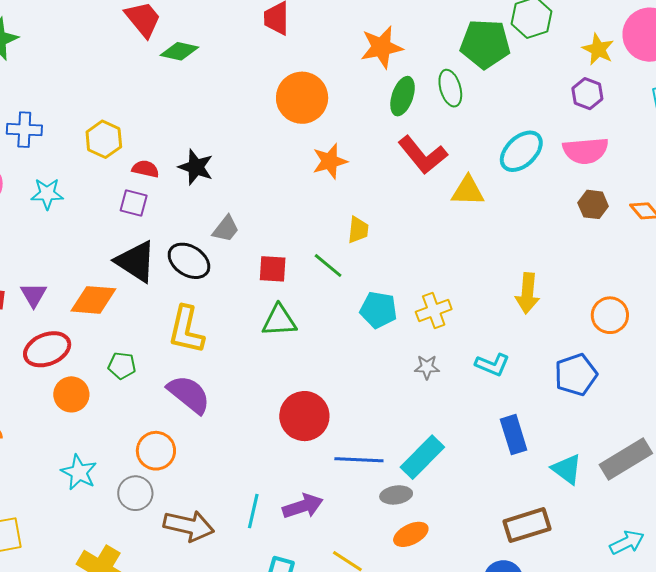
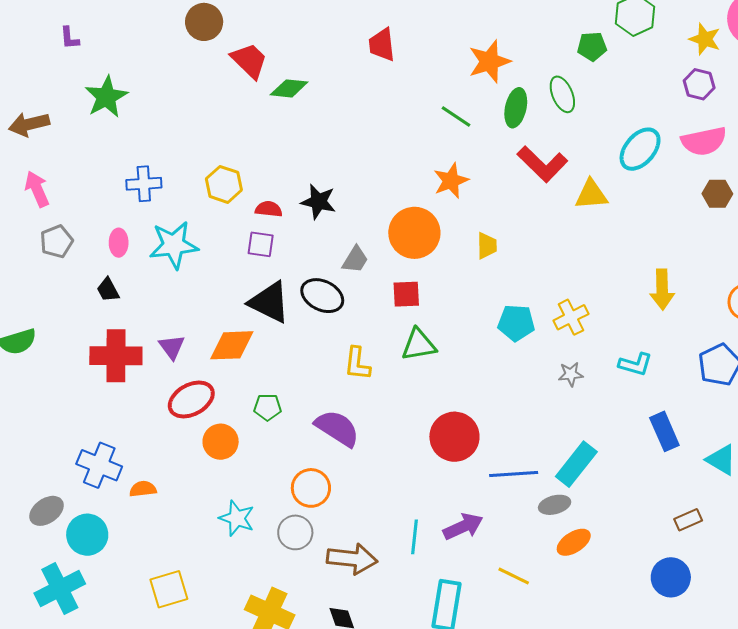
green pentagon: (485, 44) -> (592, 46), size x0.6
orange circle: (302, 98) -> (414, 233), moved
cyan star: (47, 194) -> (174, 245), size x1.5
green line: (328, 265) -> (456, 117), moved
yellow L-shape: (186, 330) -> (357, 364), moved, size x0.7
brown rectangle: (527, 525) -> (688, 520), size x0.6

